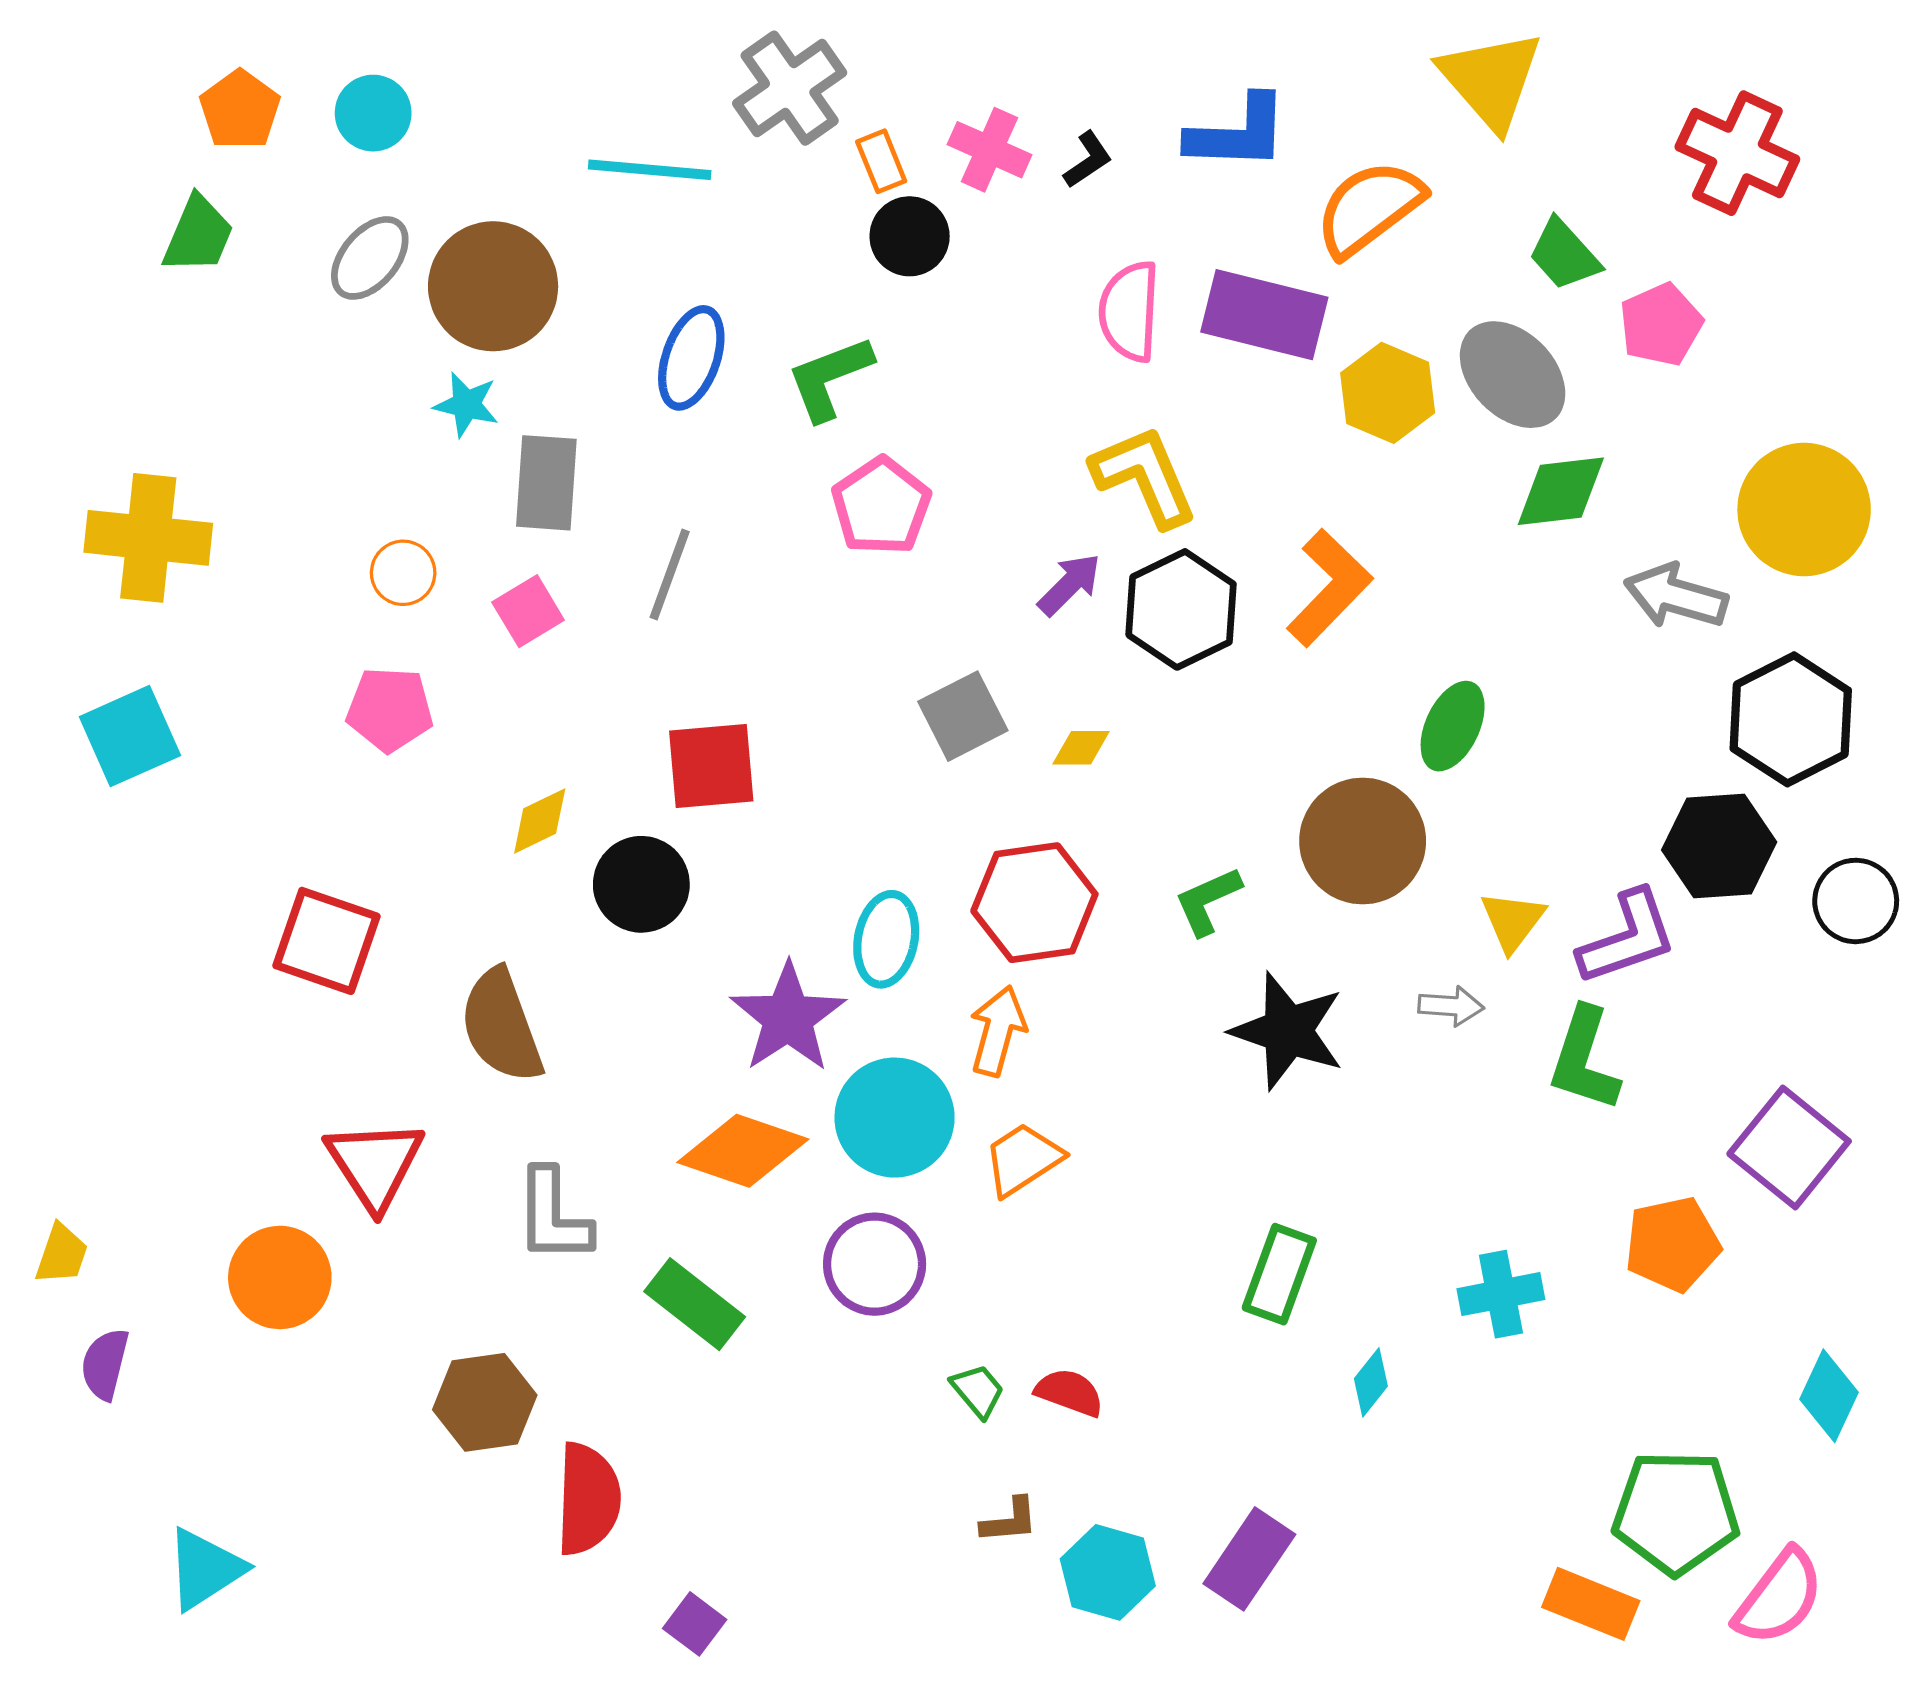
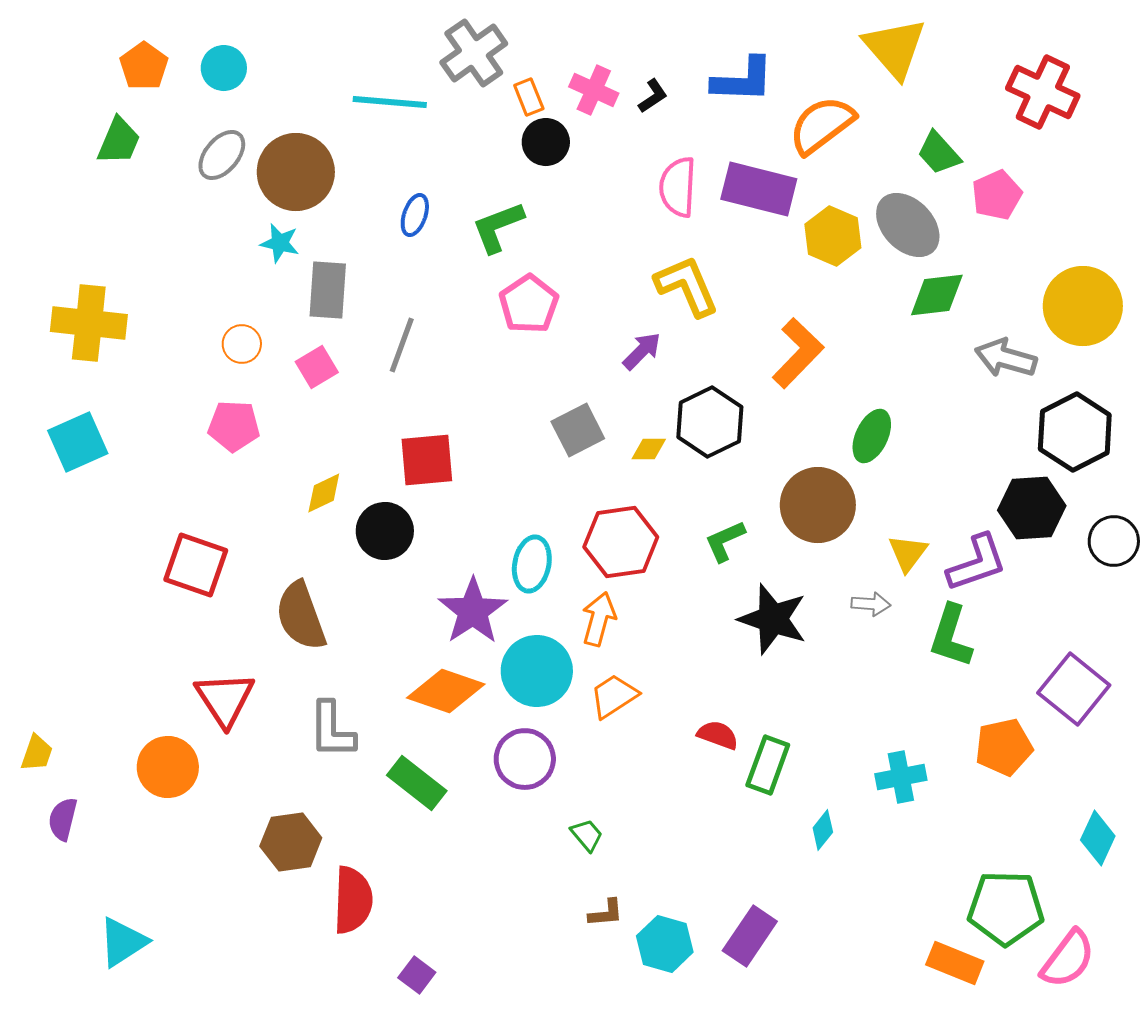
blue ellipse: (691, 358) -> (415, 215), size x0.7
black hexagon: (1181, 609) -> (710, 422), moved
red semicircle: (1069, 1392) -> (718, 735), moved

